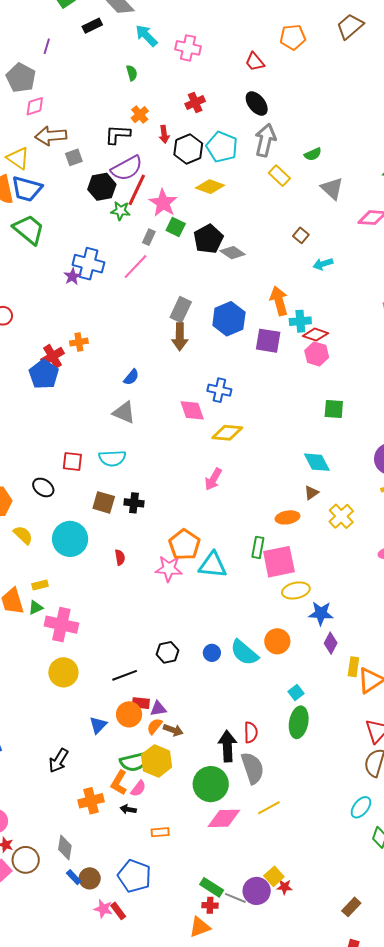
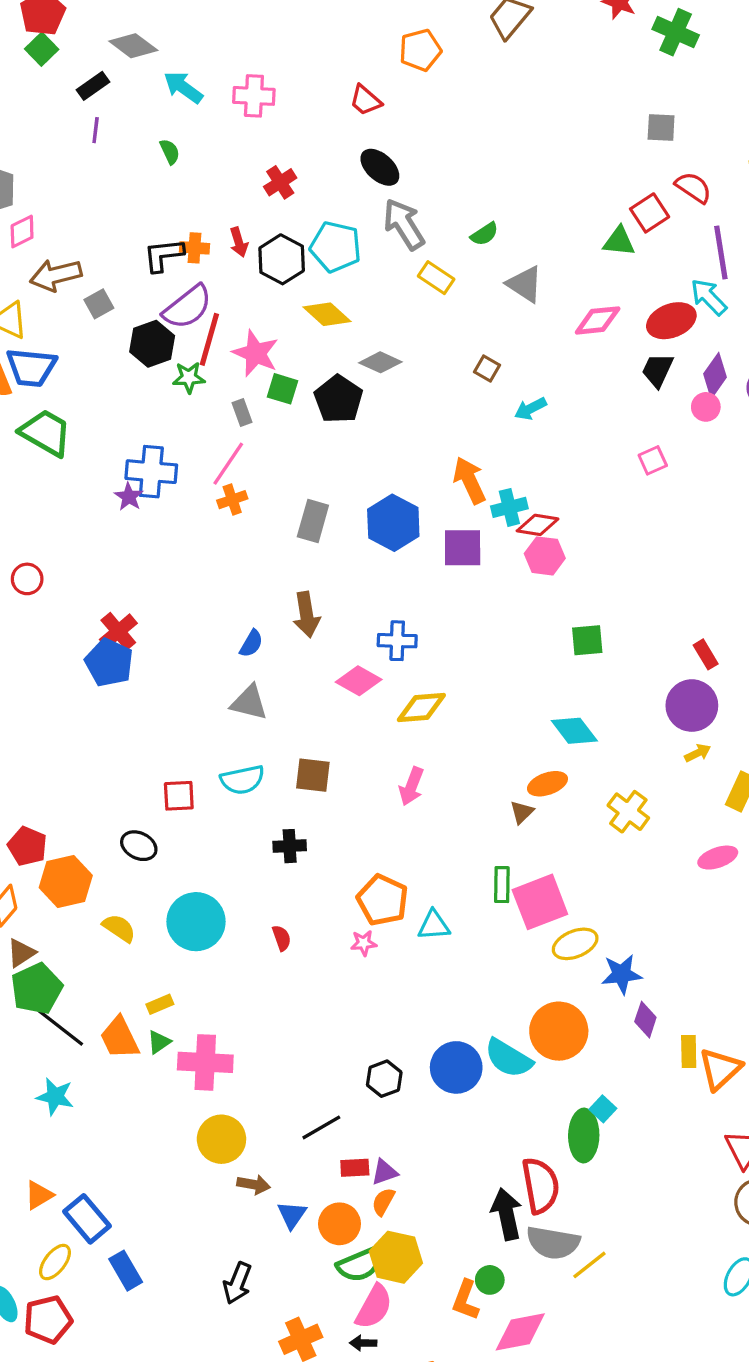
purple line: (47, 46) -> (96, 130), moved
orange cross: (140, 115) -> (195, 248), moved, turned -36
gray arrow: (265, 140) -> (404, 224), turned -36
yellow diamond: (210, 187) -> (327, 314), turned 32
gray rectangle: (149, 237) -> (242, 413), turned -35
gray diamond: (233, 253) -> (380, 362), moved
brown arrow: (180, 337) -> (307, 615), moved
orange cross: (79, 342) -> (232, 500), moved
pink diamond: (192, 410) -> (359, 681), turned -32
brown triangle: (311, 493) -> (522, 812), moved
brown square: (104, 502) -> (313, 775), moved
orange ellipse: (287, 517) -> (547, 784), moved
cyan triangle: (213, 565) -> (434, 925), size x0.7
pink star: (169, 569) -> (364, 943), size x0.6
orange circle: (277, 641) -> (559, 1031), size x1.4
blue circle: (212, 653) -> (456, 1067), size x1.8
orange circle: (129, 714) -> (340, 1224), moved
green ellipse: (299, 722) -> (584, 1136), moved
brown arrow: (173, 730) -> (254, 1184), moved
red semicircle: (251, 732) -> (540, 1186), size x1.6
gray semicircle: (253, 768) -> (553, 1243), turned 128
orange L-shape: (119, 783) -> (466, 1300), moved
green circle: (211, 784) -> (490, 1280), size x0.5
pink semicircle: (138, 789) -> (374, 1307), size x1.6
yellow line: (269, 808) -> (589, 1265), moved

